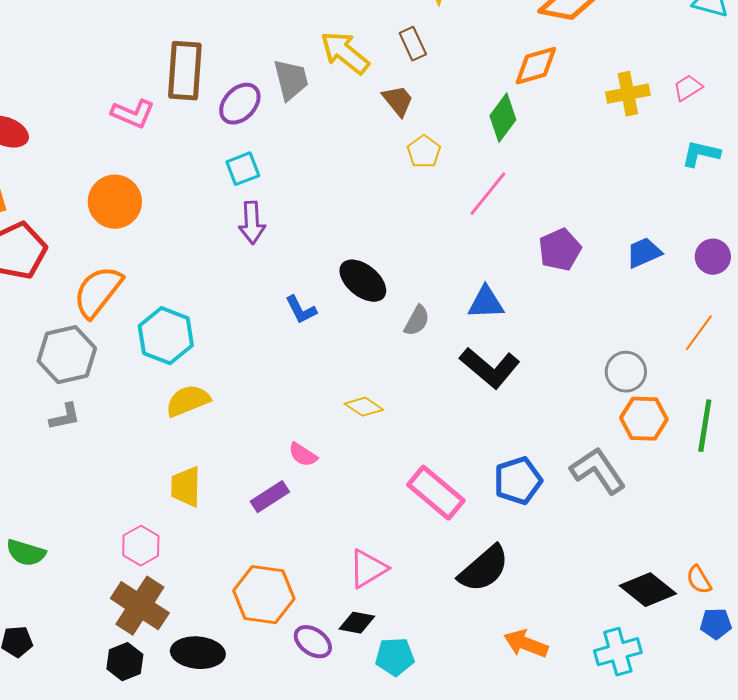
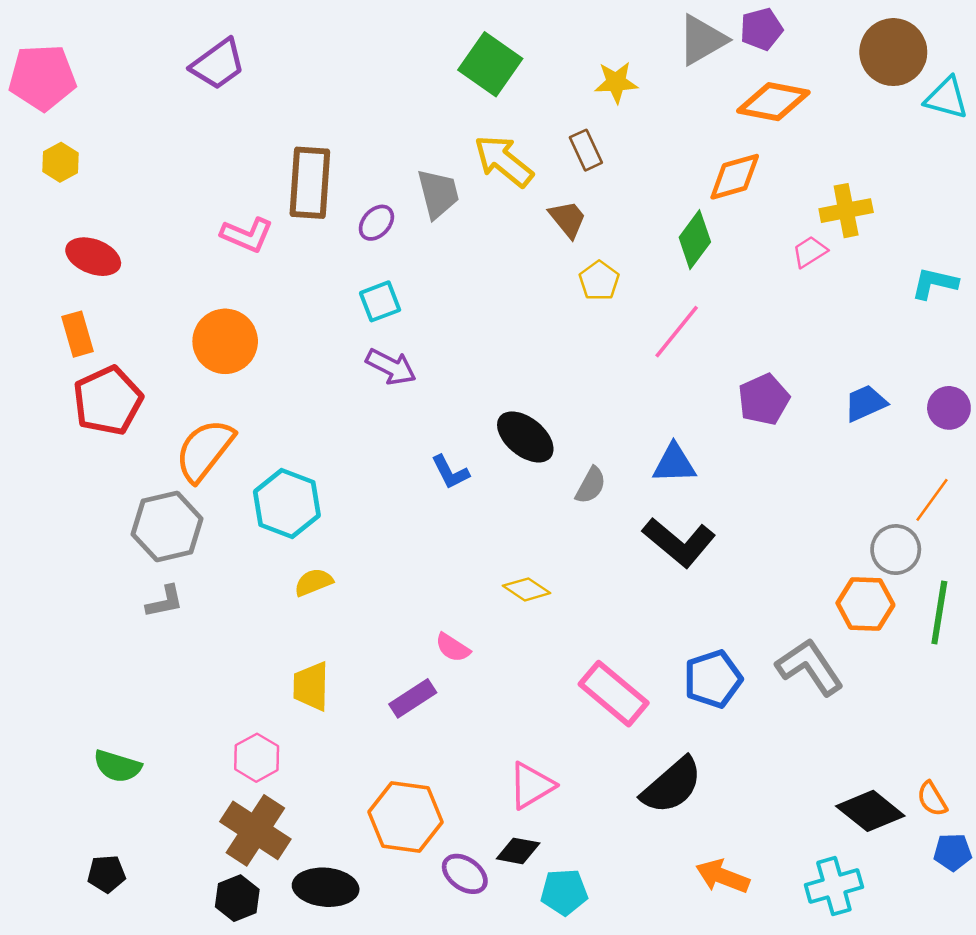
pink trapezoid: (688, 88) -> (810, 252), moved
purple ellipse: (240, 104) -> (376, 223), size x0.7
purple arrow: (252, 223) -> (391, 367), turned -60
gray circle: (626, 372) -> (896, 550), moved
yellow semicircle: (188, 401) -> (313, 582), size x0.7

